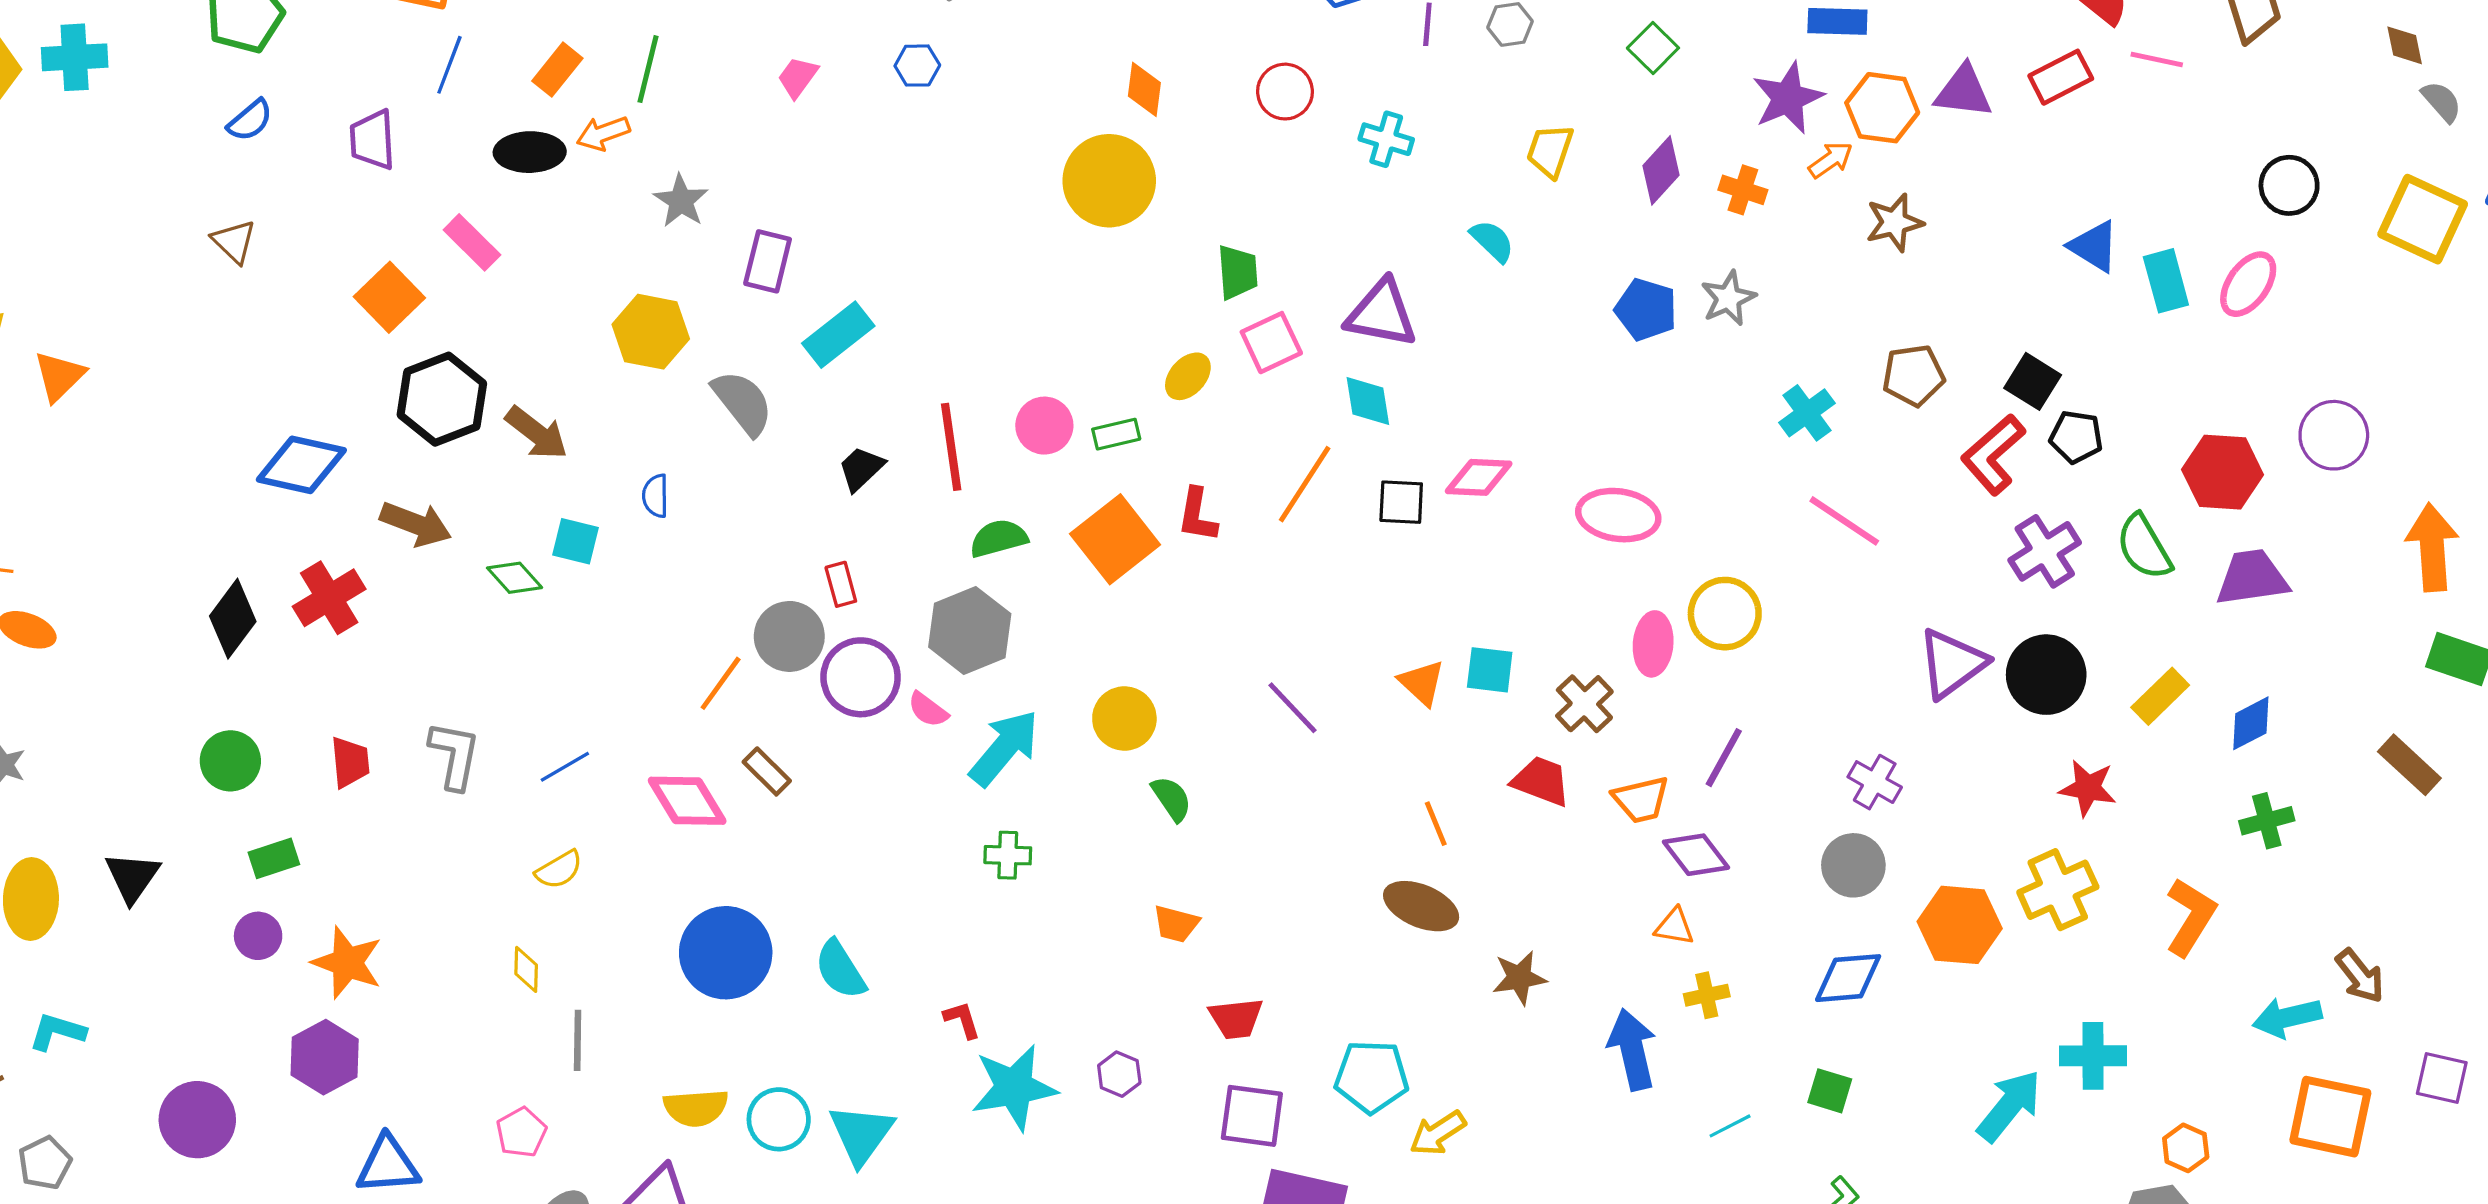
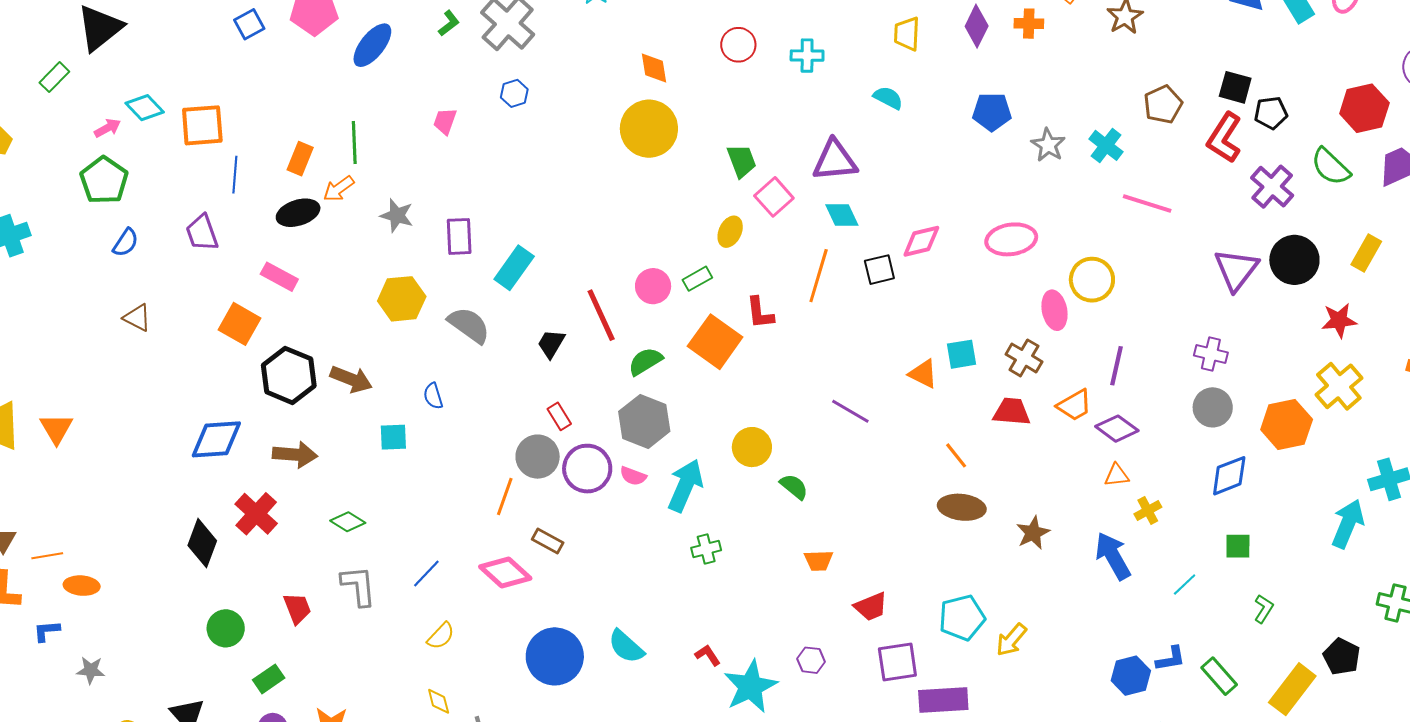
gray star: (1728, 298) -> (1048, 145), moved
green diamond: (515, 578) -> (348, 522), moved

